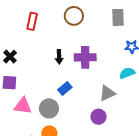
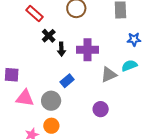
red rectangle: (32, 21) -> (34, 13), turned -60
black cross: (10, 57) -> (49, 36), moved
gray triangle: (107, 93) -> (109, 75), moved

